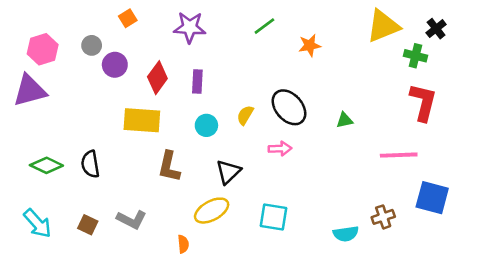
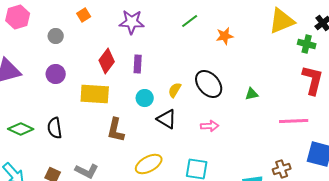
pink hexagon: (43, 49) -> (18, 17), moved
purple circle: (115, 65) -> (56, 74), moved
pink arrow: (280, 149) -> (210, 126), moved
black triangle: (228, 172) -> (167, 119), moved, turned -45

